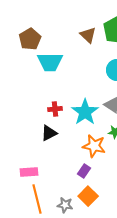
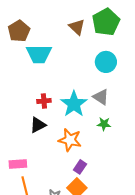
orange star: (94, 146) -> (70, 140), moved
purple rectangle: (84, 171) -> (80, 167), moved

